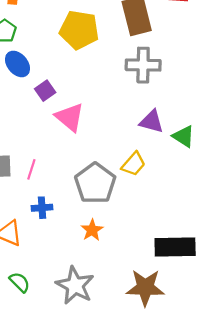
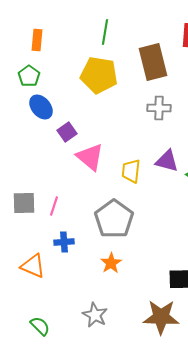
gray cross: (143, 65) -> (159, 108), size x0.7
yellow trapezoid: (134, 164) -> (131, 171), moved, turned 145
green semicircle: (20, 282) -> (40, 326), moved
gray star: (75, 285) -> (95, 315), size x0.7

